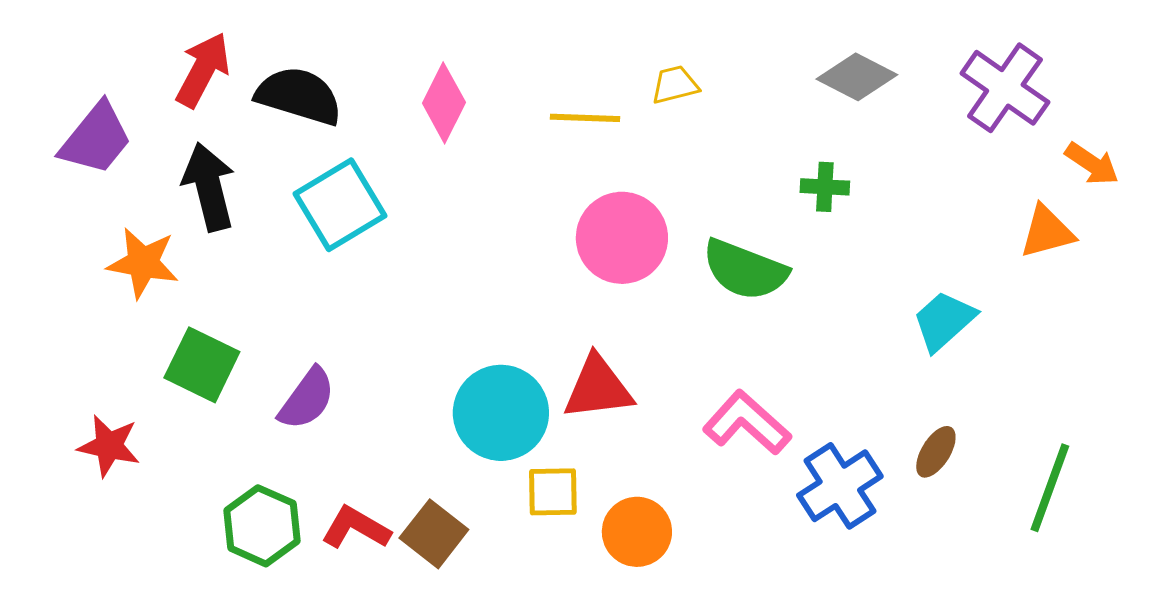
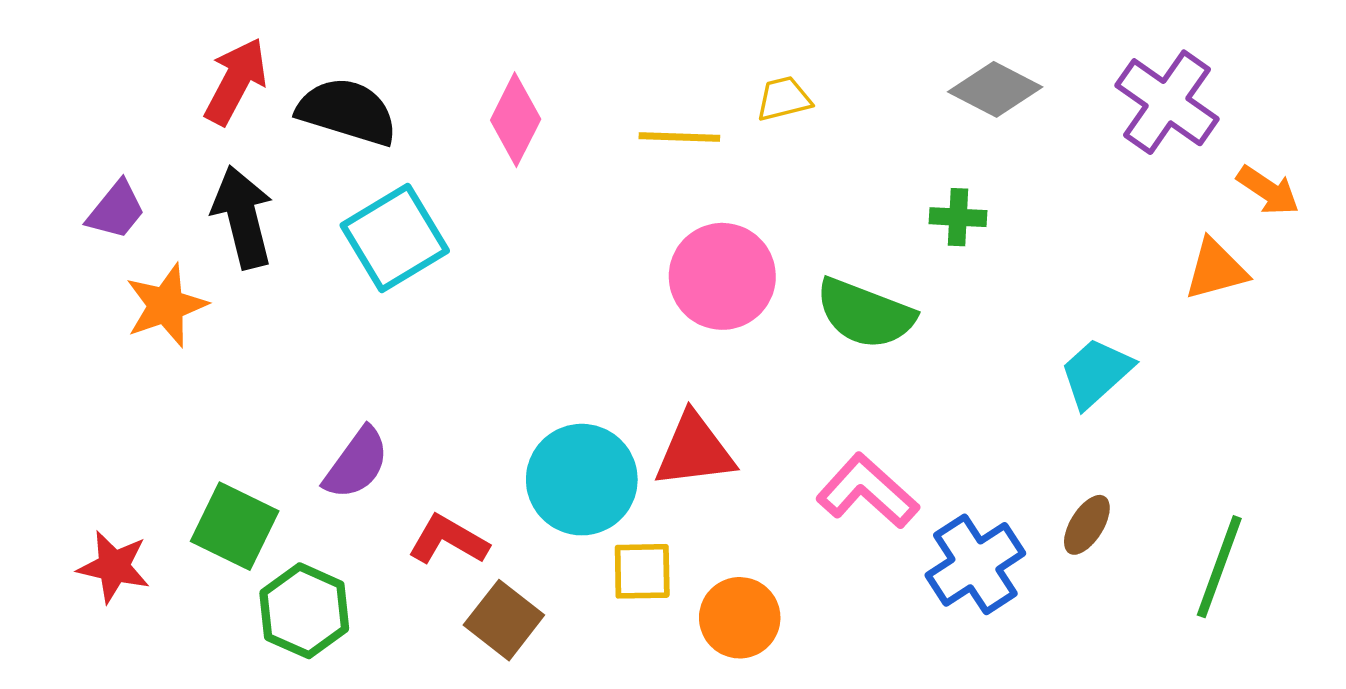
purple trapezoid: (96, 139) -> (116, 210), moved, size x0.7
orange star: (143, 263) -> (166, 305), turned -30
green square: (202, 365) -> (235, 526), moved
red star: (109, 446) -> (114, 567), moved
red L-shape: (356, 528) -> (448, 540), moved

